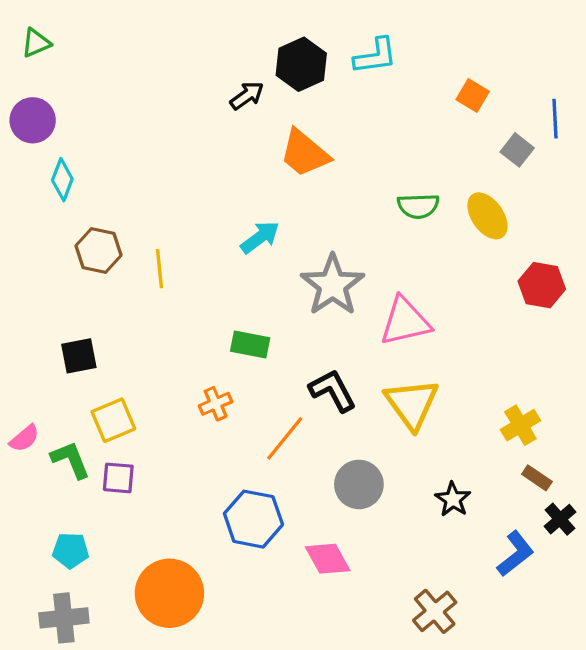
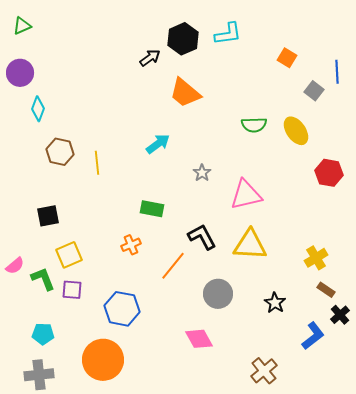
gray star: (333, 285) -> (202, 173), size x0.5
yellow triangle: (412, 404) -> (250, 245), turned -51
blue hexagon: (253, 519) -> (122, 309), moved

